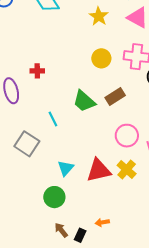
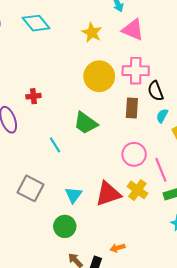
yellow circle: (101, 58) -> (99, 76), size x1.5
brown rectangle: (115, 96) -> (132, 108), moved, turned -48
gray square: (27, 144) -> (31, 188), moved

